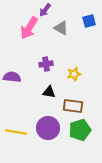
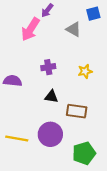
blue square: (89, 21) -> (93, 14), moved
gray triangle: (61, 28) -> (73, 29), moved
yellow star: (74, 74) -> (85, 71), moved
green pentagon: (80, 130) -> (84, 153), moved

